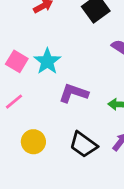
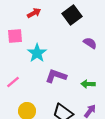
pink square: (17, 61) -> (15, 36), moved, turned -35

